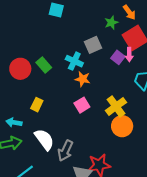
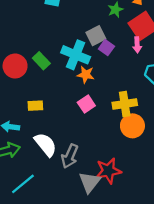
purple square: (118, 57) -> (106, 48), moved
cyan cross: (74, 61) -> (76, 55), size x1.4
yellow rectangle: (37, 105) -> (35, 106), turned 64
yellow cross: (116, 106) -> (125, 104), turned 30

